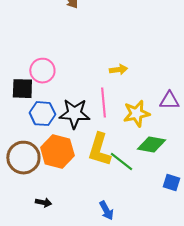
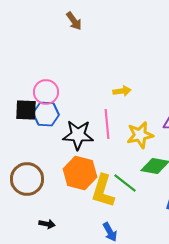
blue hexagon: (42, 114) -> (46, 114), moved
yellow L-shape: (99, 150) -> (103, 191), moved
orange hexagon: (57, 152) -> (80, 173), moved

